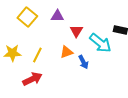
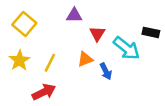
yellow square: (27, 17) -> (24, 24), moved
yellow star: (12, 53) -> (19, 60), turned -30

